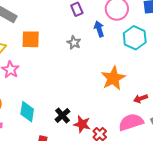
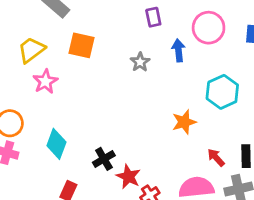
cyan hexagon: (135, 38) -> (222, 92), moved
orange star: (113, 78) -> (184, 122), size x0.7
red arrow: (141, 99) -> (216, 158), turned 56

